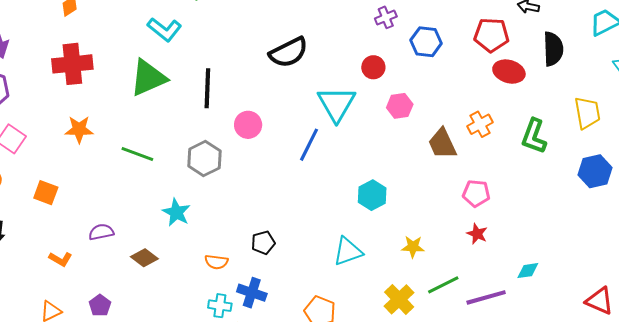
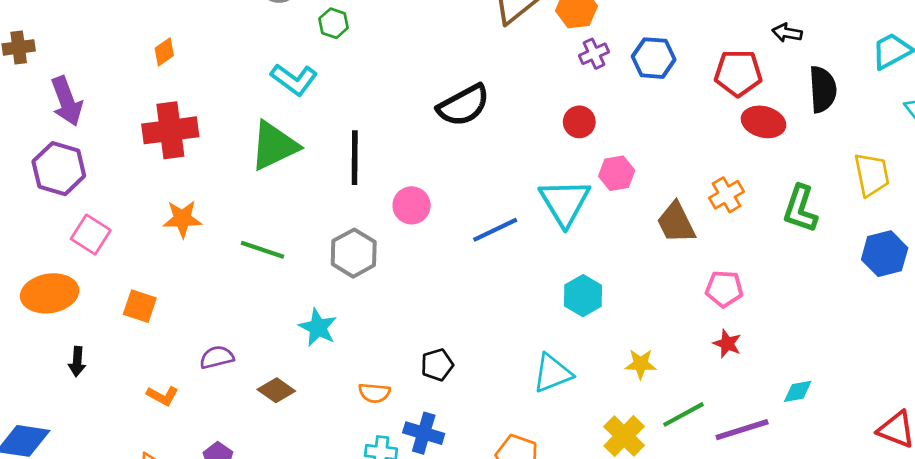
blue hexagon: (426, 42) -> (654, 58), moved
cyan triangle: (336, 104) -> (565, 202), moved
blue line: (309, 145) -> (495, 230), turned 40

